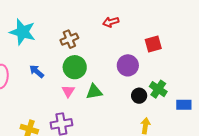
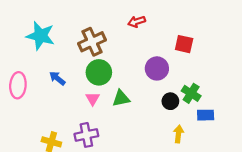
brown cross: (69, 39) -> (92, 42), size x1.4
red square: (153, 44) -> (184, 44), turned 30
blue rectangle: (184, 105) -> (206, 115), moved

